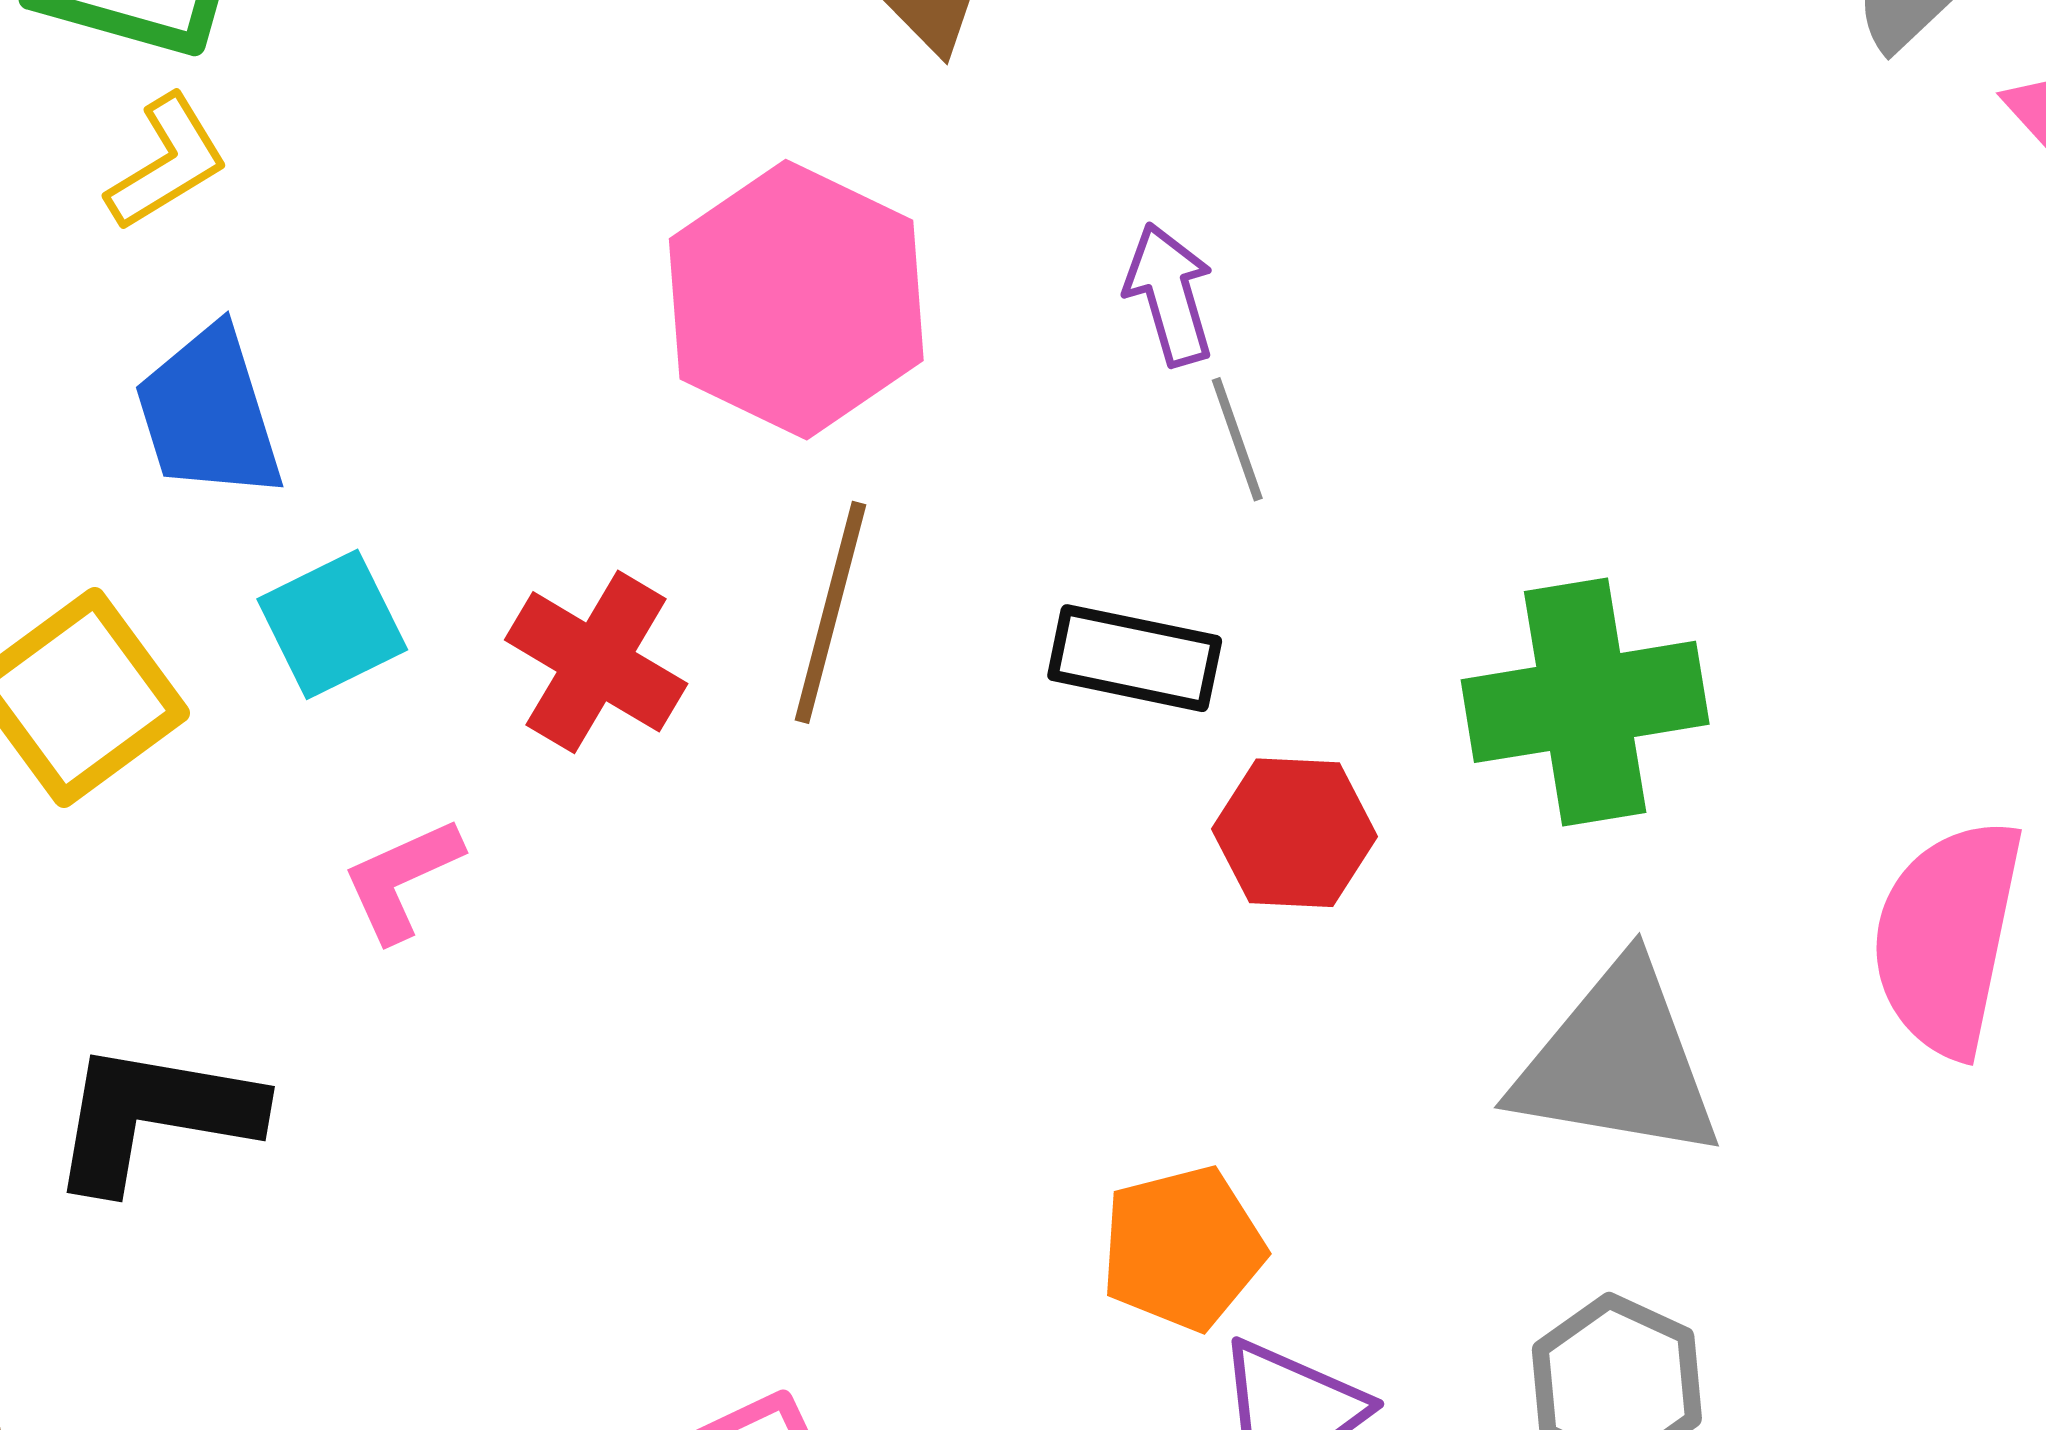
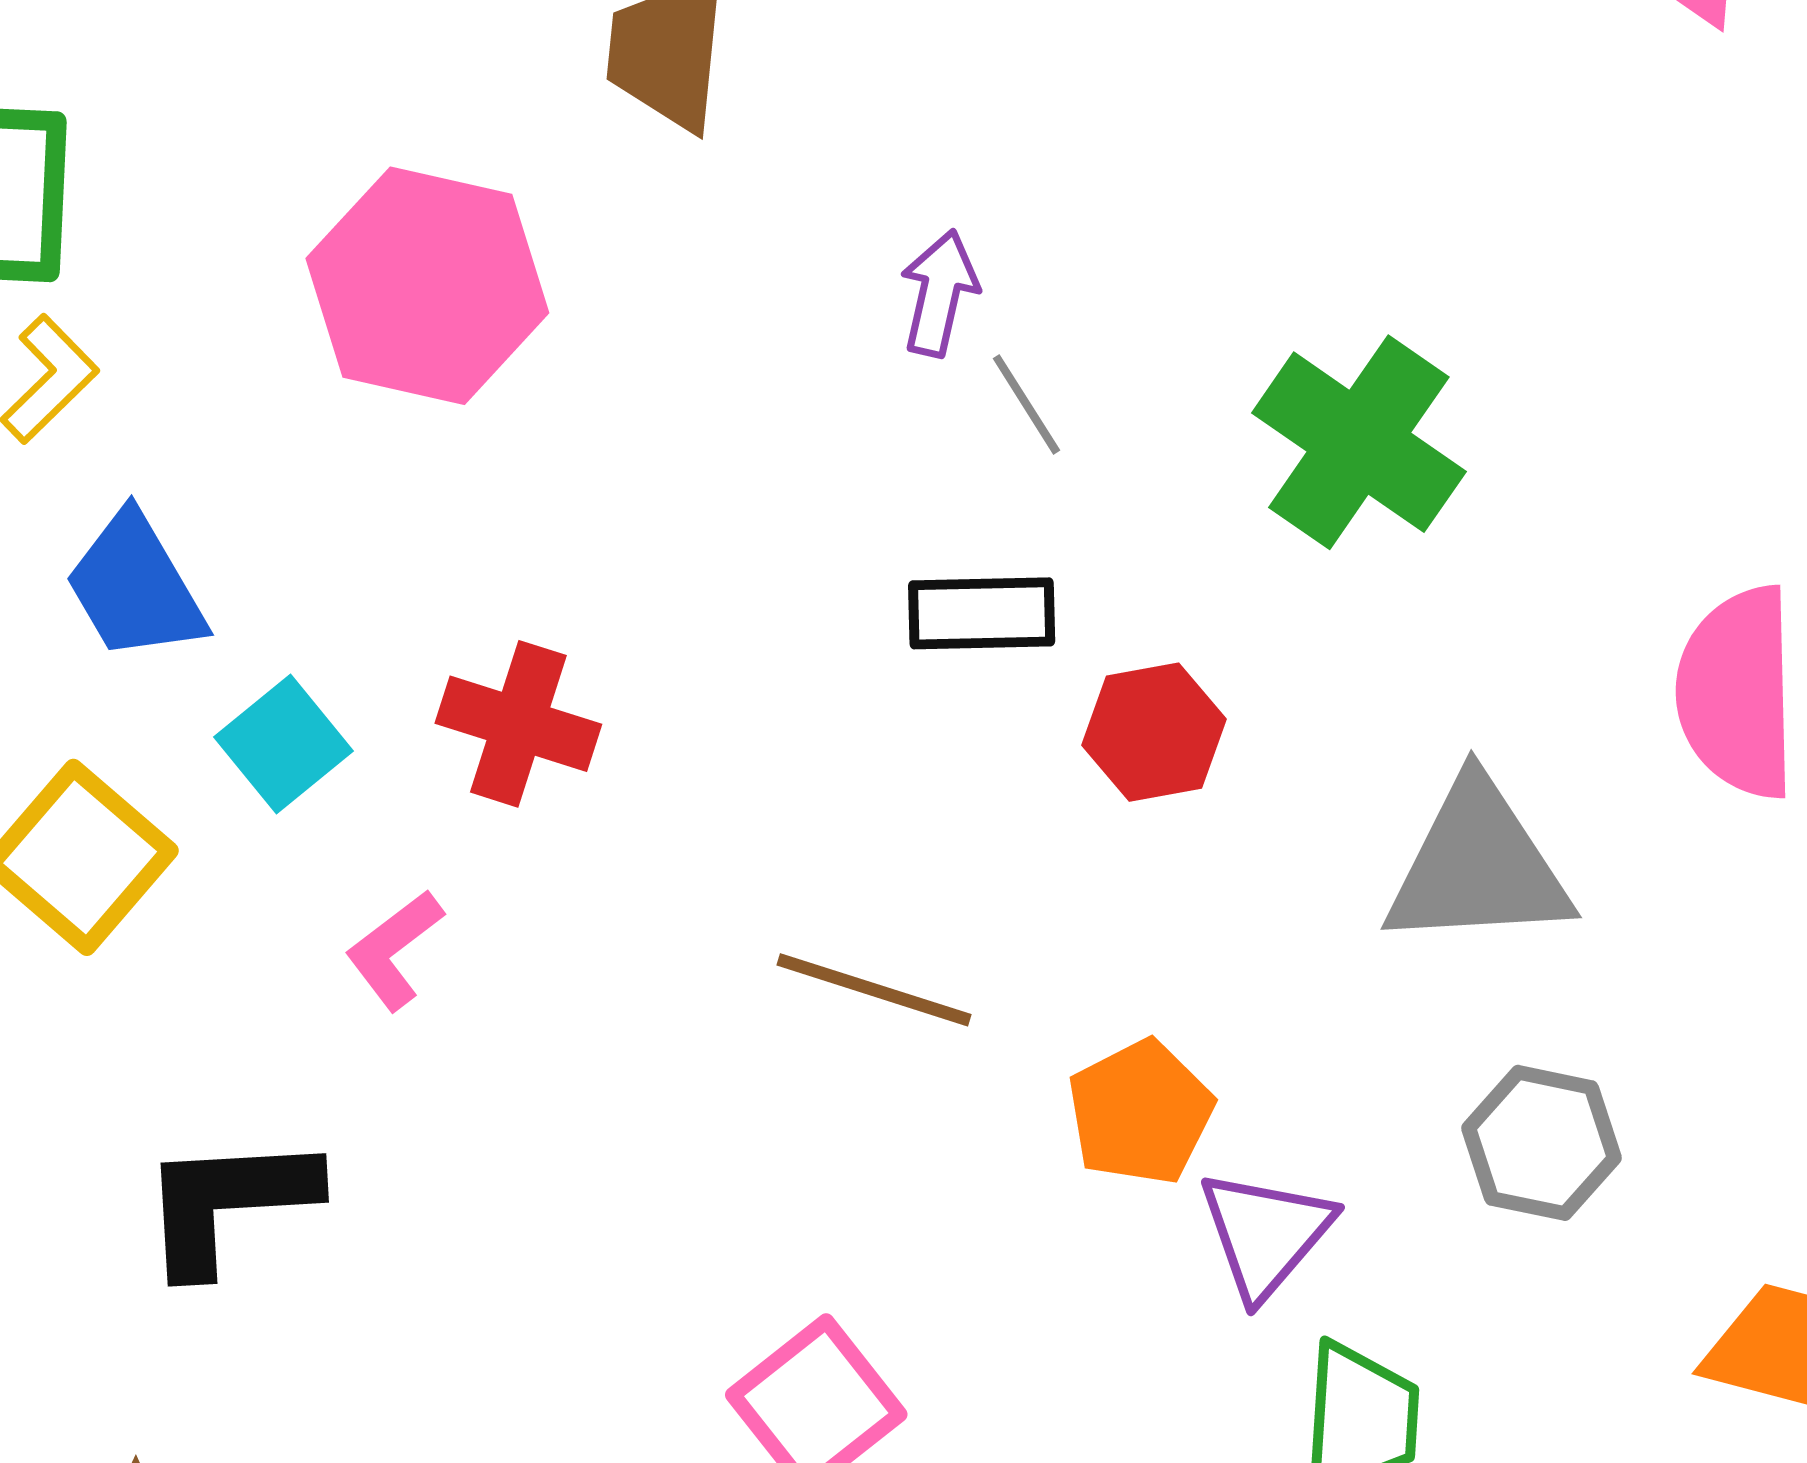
purple arrow: (1170, 294) -> (939, 293), turned 42
pink hexagon: (796, 300) -> (427, 286), moved
brown line: (830, 612) -> (874, 990), moved, turned -74
green cross: (1585, 702) -> (1359, 442), moved, turned -33

